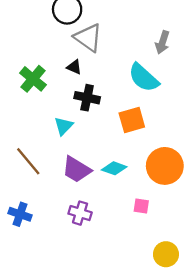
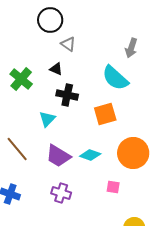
gray triangle: (88, 38) -> (68, 44), size x0.6

